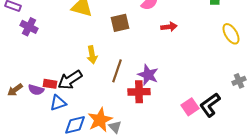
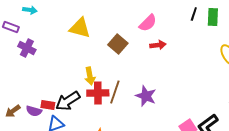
brown square: (120, 23) -> (118, 44), turned -36
red arrow: (169, 27) -> (158, 45), moved
red cross: (139, 92) -> (98, 93), moved

